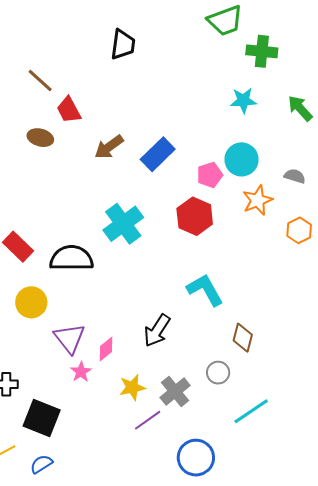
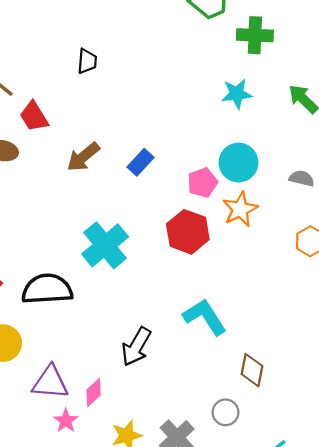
black trapezoid: (123, 45) -> (87, 61), moved, size x0.7
blue rectangle: (158, 154) -> (140, 162), size x0.7
orange star: (258, 200) -> (240, 209), moved
black arrow: (157, 331) -> (136, 347), moved
purple triangle: (70, 338) -> (50, 382), turned -44

